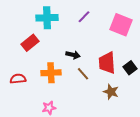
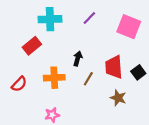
black arrow: (73, 55) -> (78, 59), turned -88
brown line: (83, 74) -> (88, 79), turned 72
red semicircle: (18, 79) -> (19, 84), turned 140

